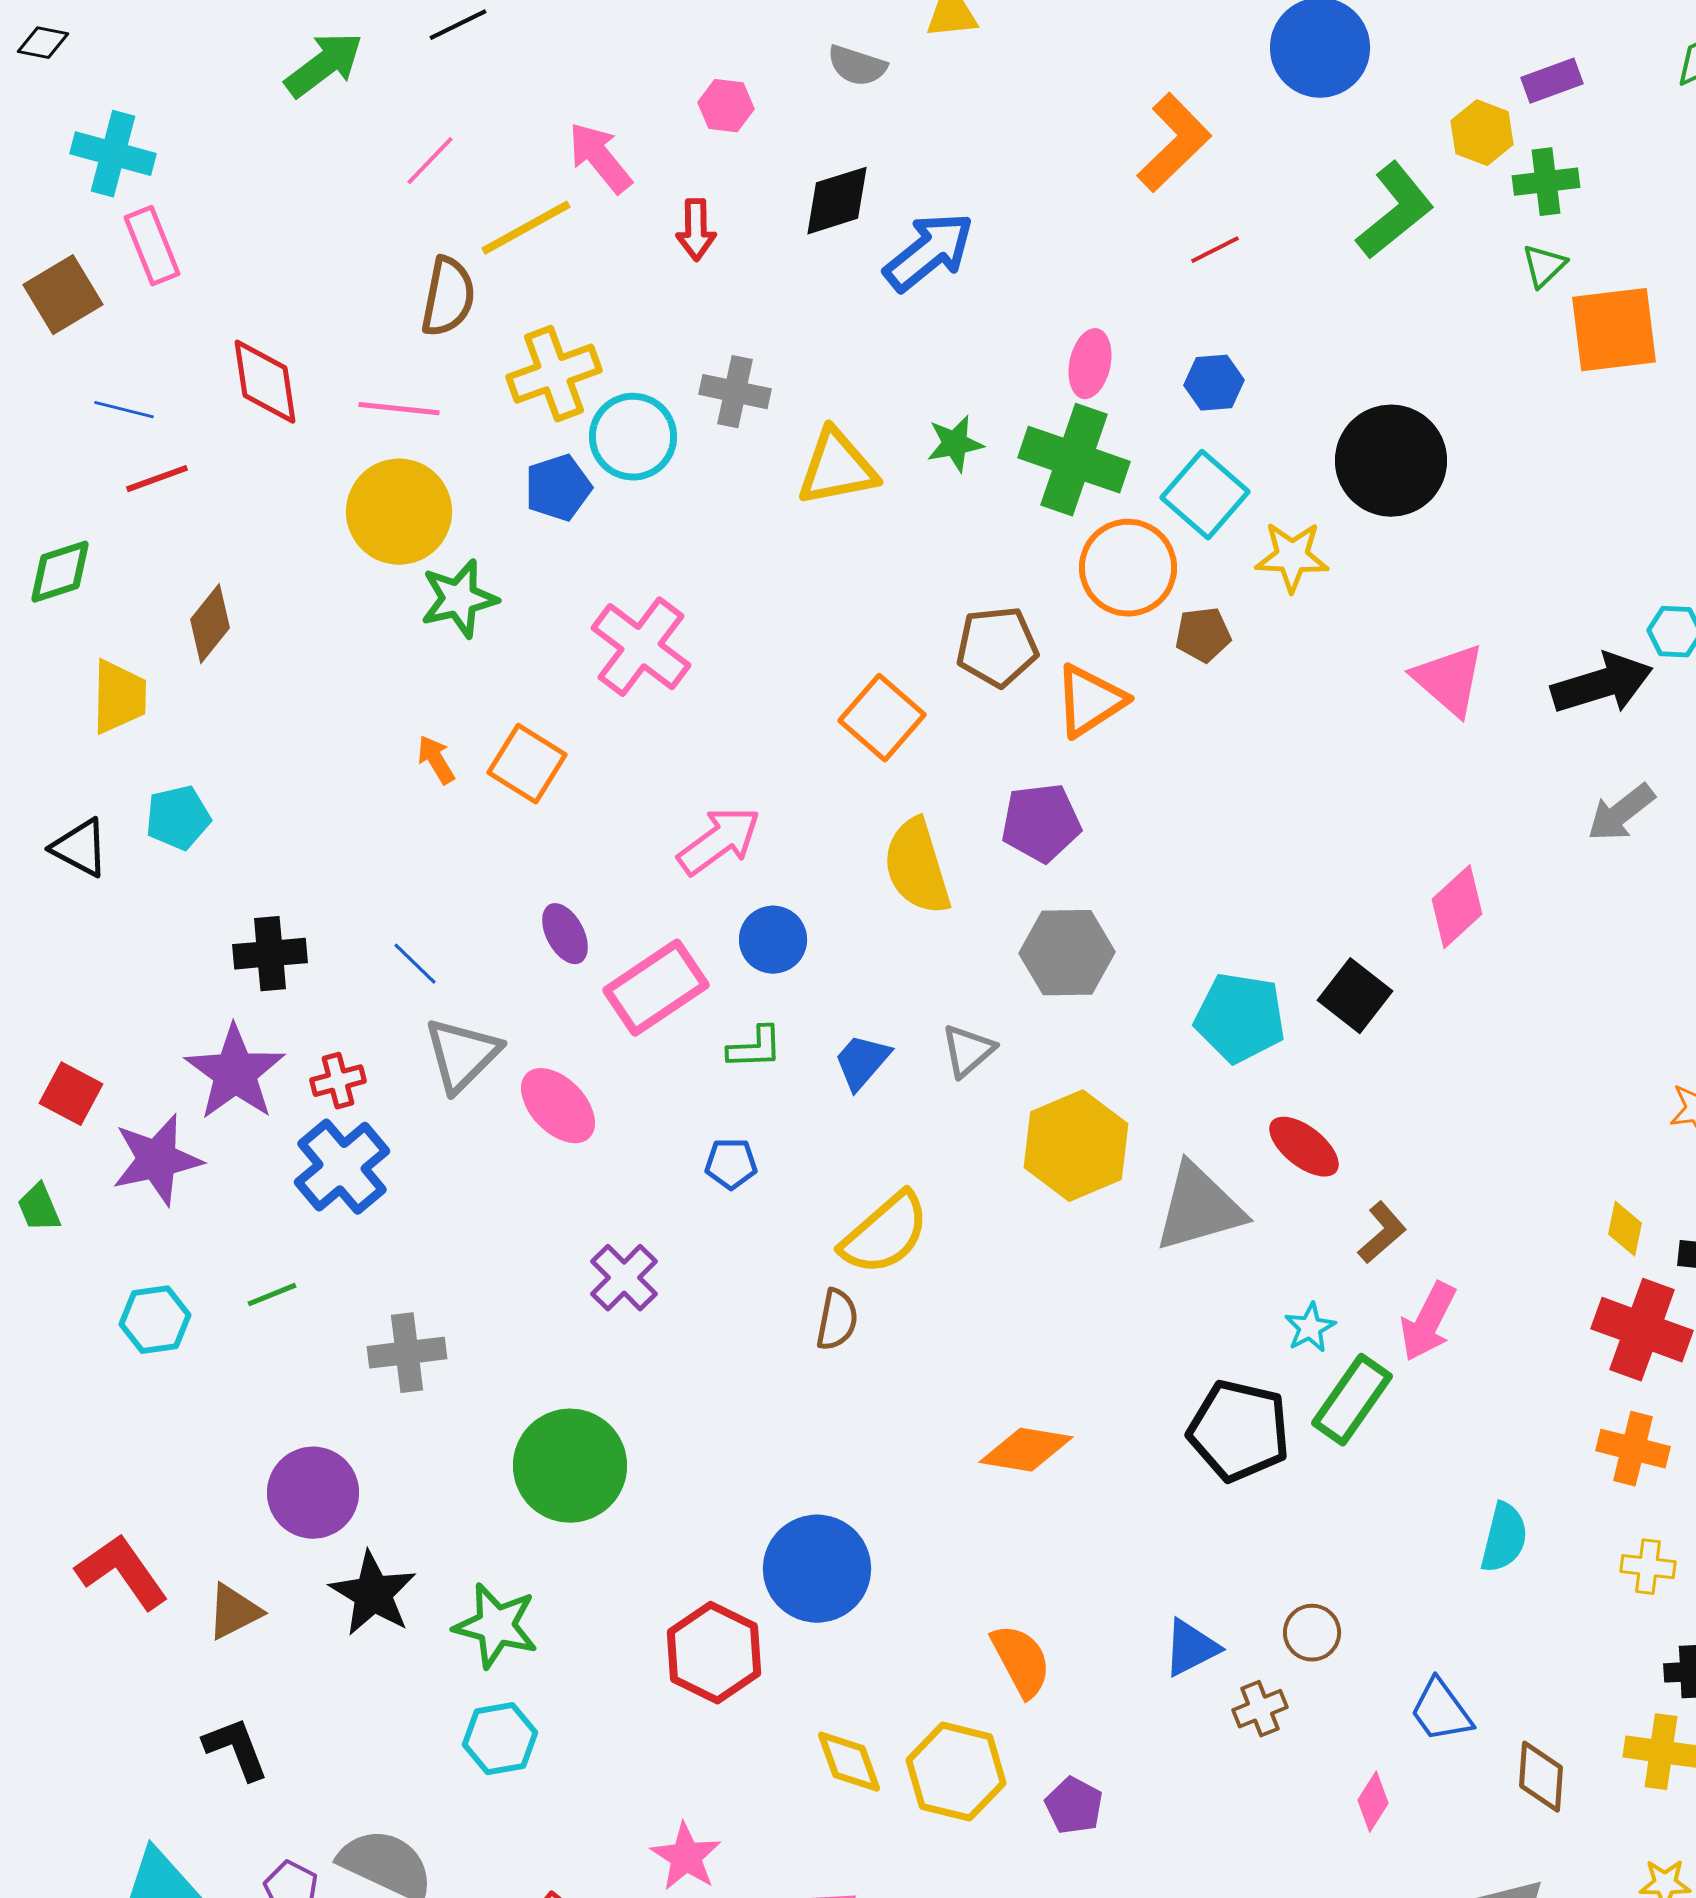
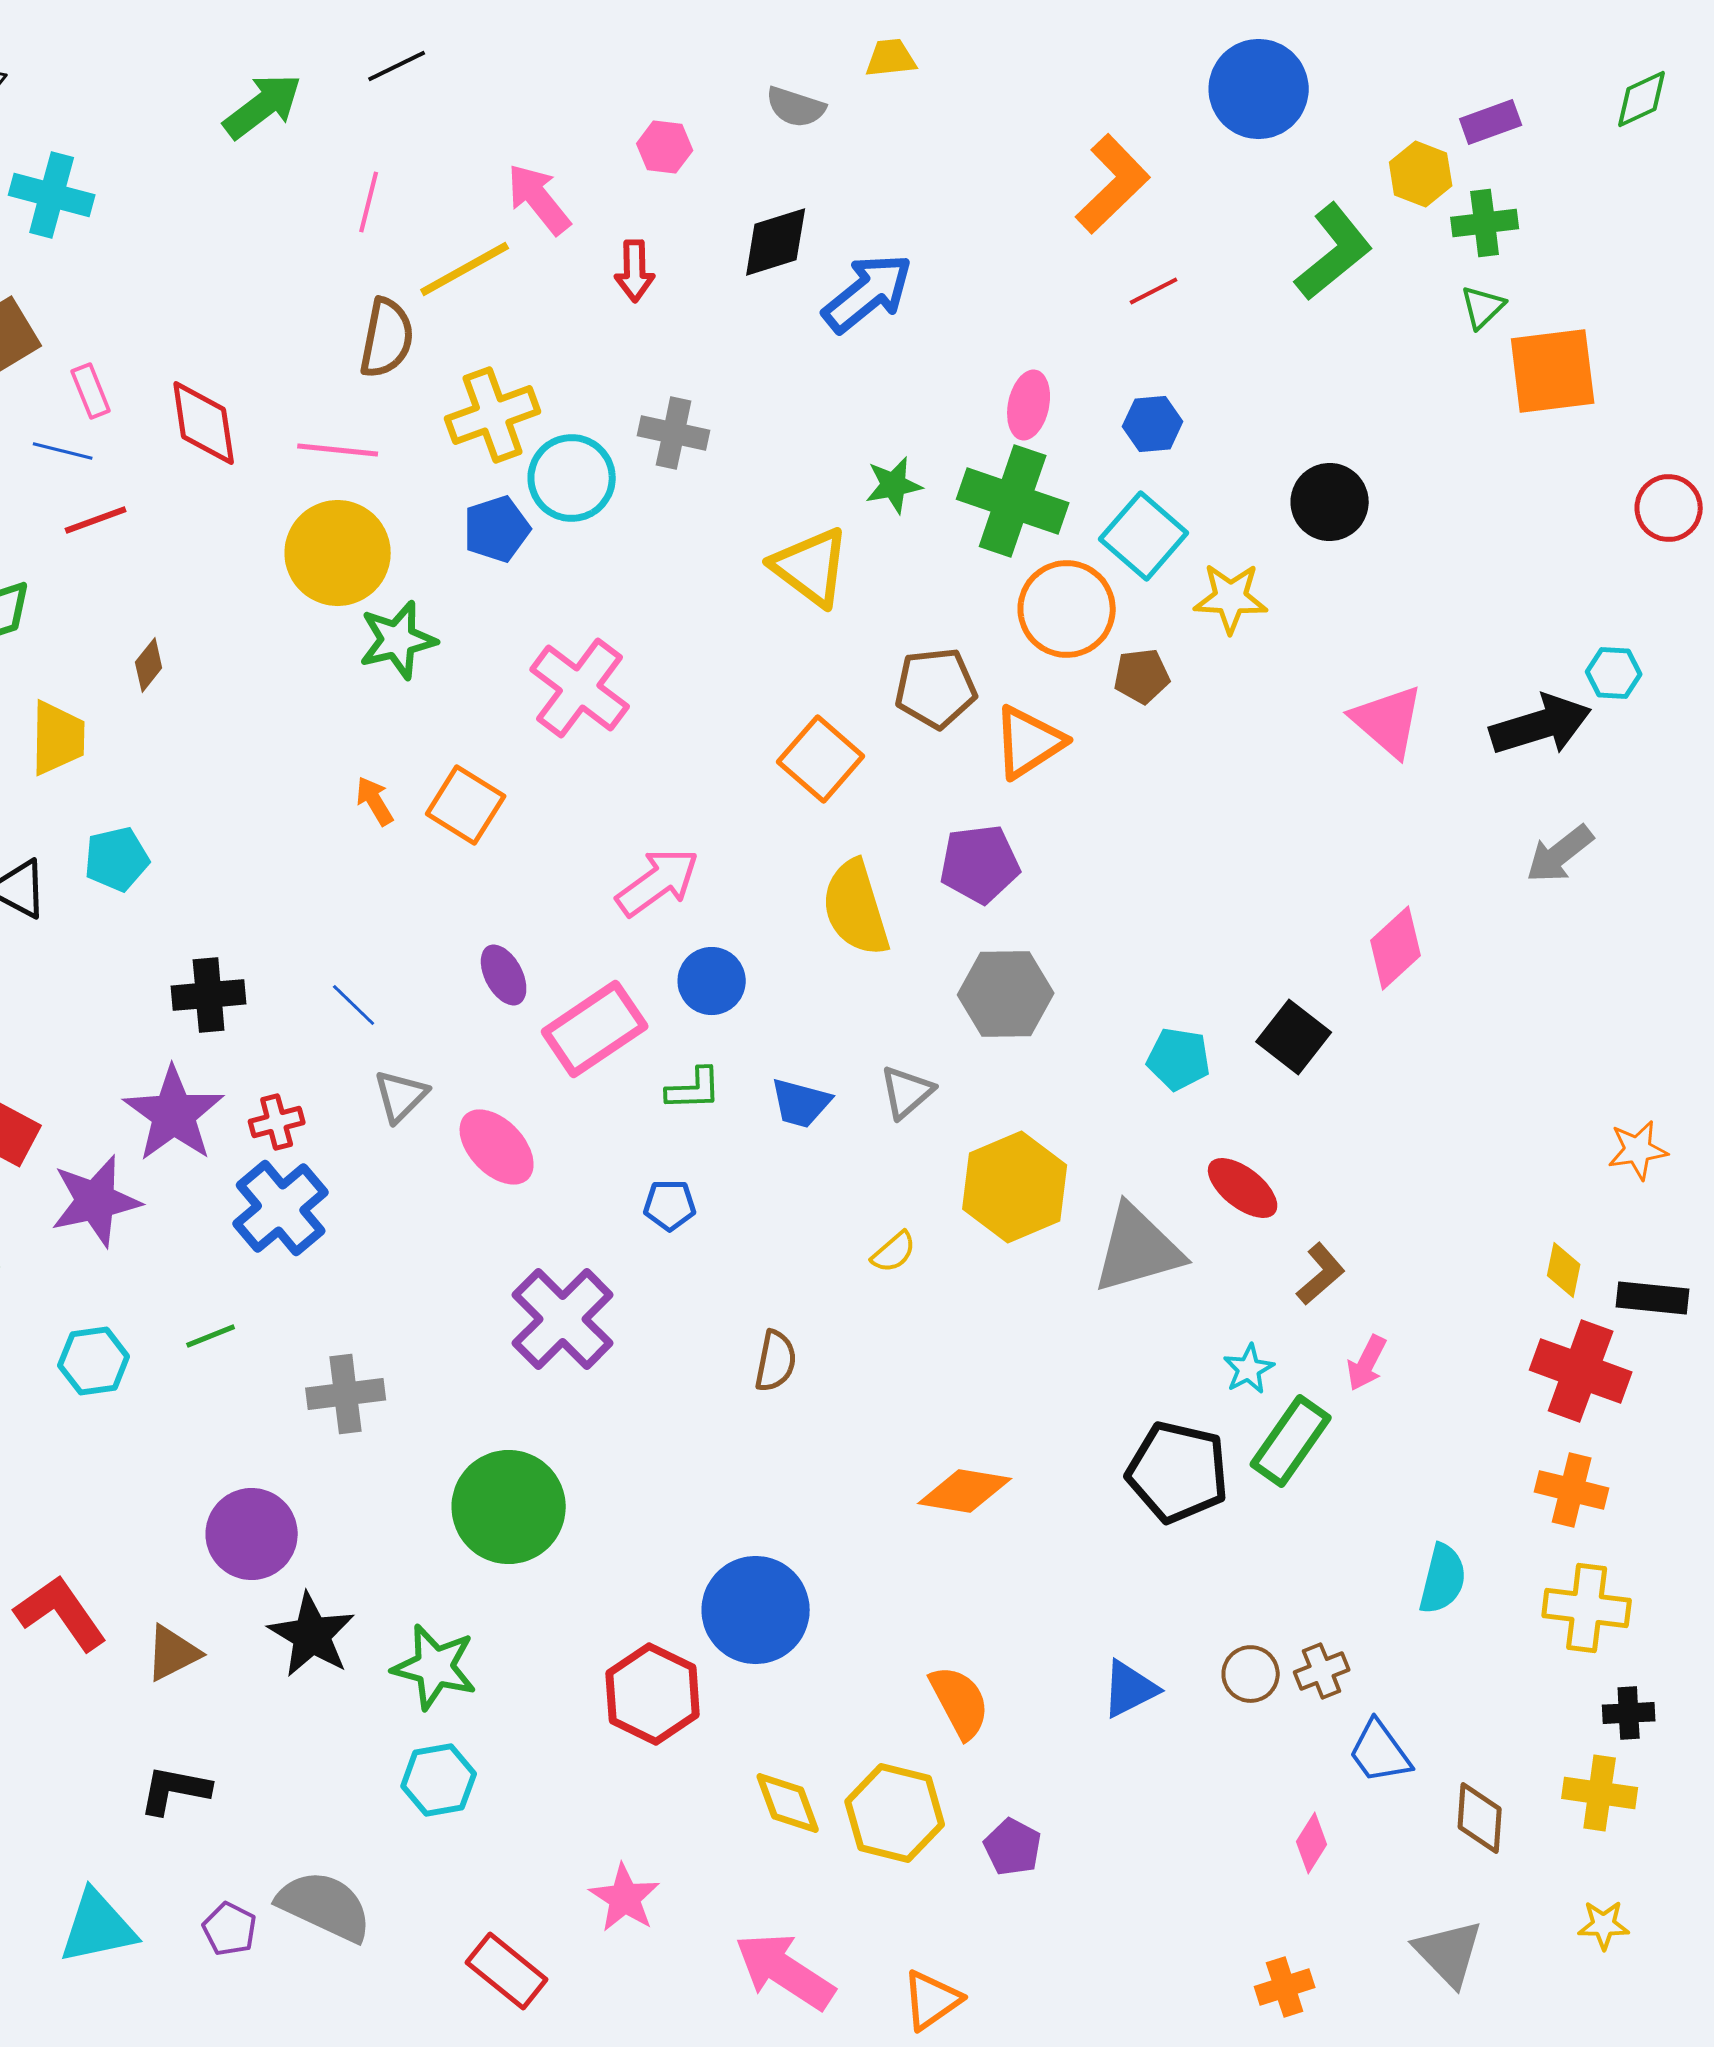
pink line: (430, 161) -> (369, 202), turned -30
pink rectangle: (152, 246) -> (91, 391), moved, size x0.7
black circle: (1391, 461) -> (1330, 502), size x0.7
yellow triangle: (837, 468) -> (811, 567), moved, turned 48
brown diamond: (210, 624) -> (149, 665), size x0.7
cyan pentagon: (1240, 1018) -> (1179, 1059), size x0.7
gray triangle: (462, 1055) -> (401, 1096), size x0.7
blue trapezoid: (862, 1062) -> (801, 1103), turned -116
yellow semicircle: (885, 1234) -> (894, 1252), moved, size x0.5
purple cross: (624, 1278) -> (563, 1319), size x1.5
pink arrow: (1428, 1322) -> (1367, 1363), size x0.7
yellow cross: (1648, 1567) -> (1587, 1608), size x1.6
brown cross: (1260, 1709) -> (1322, 1671), moved
black L-shape: (236, 1749) -> (175, 1790), turned -58

